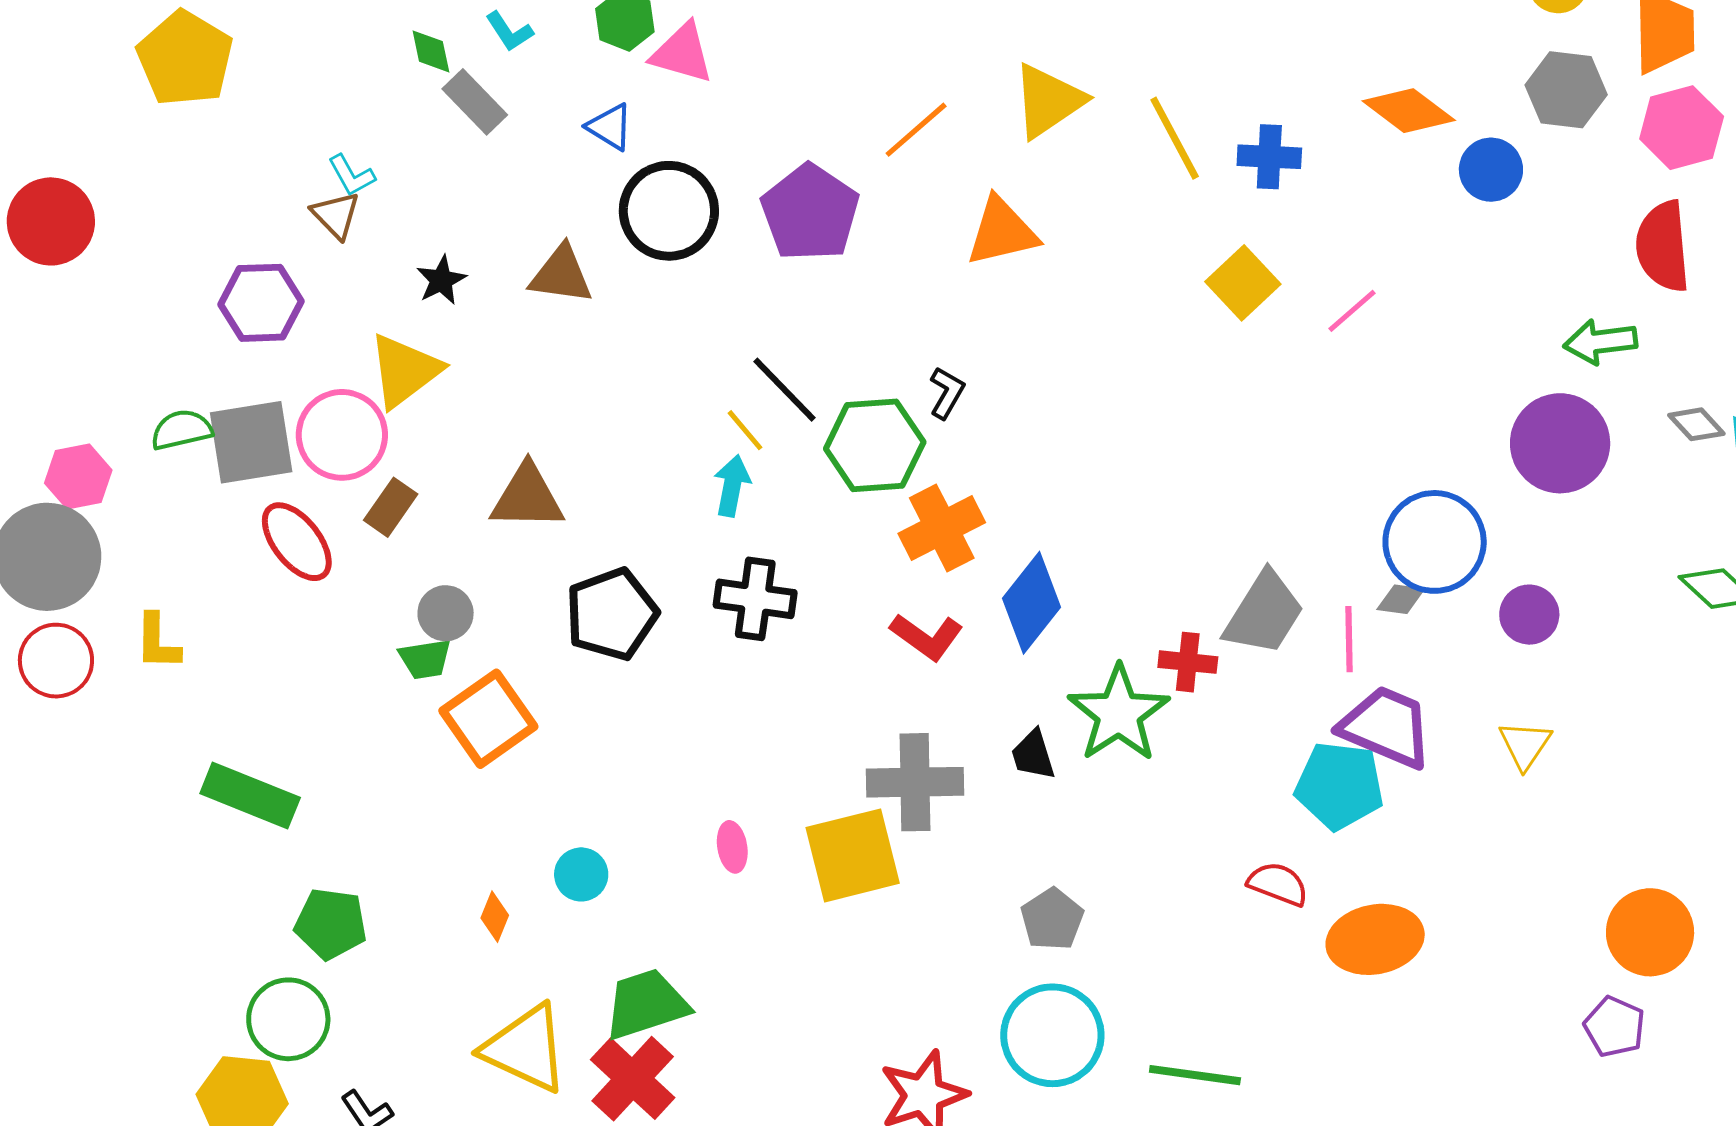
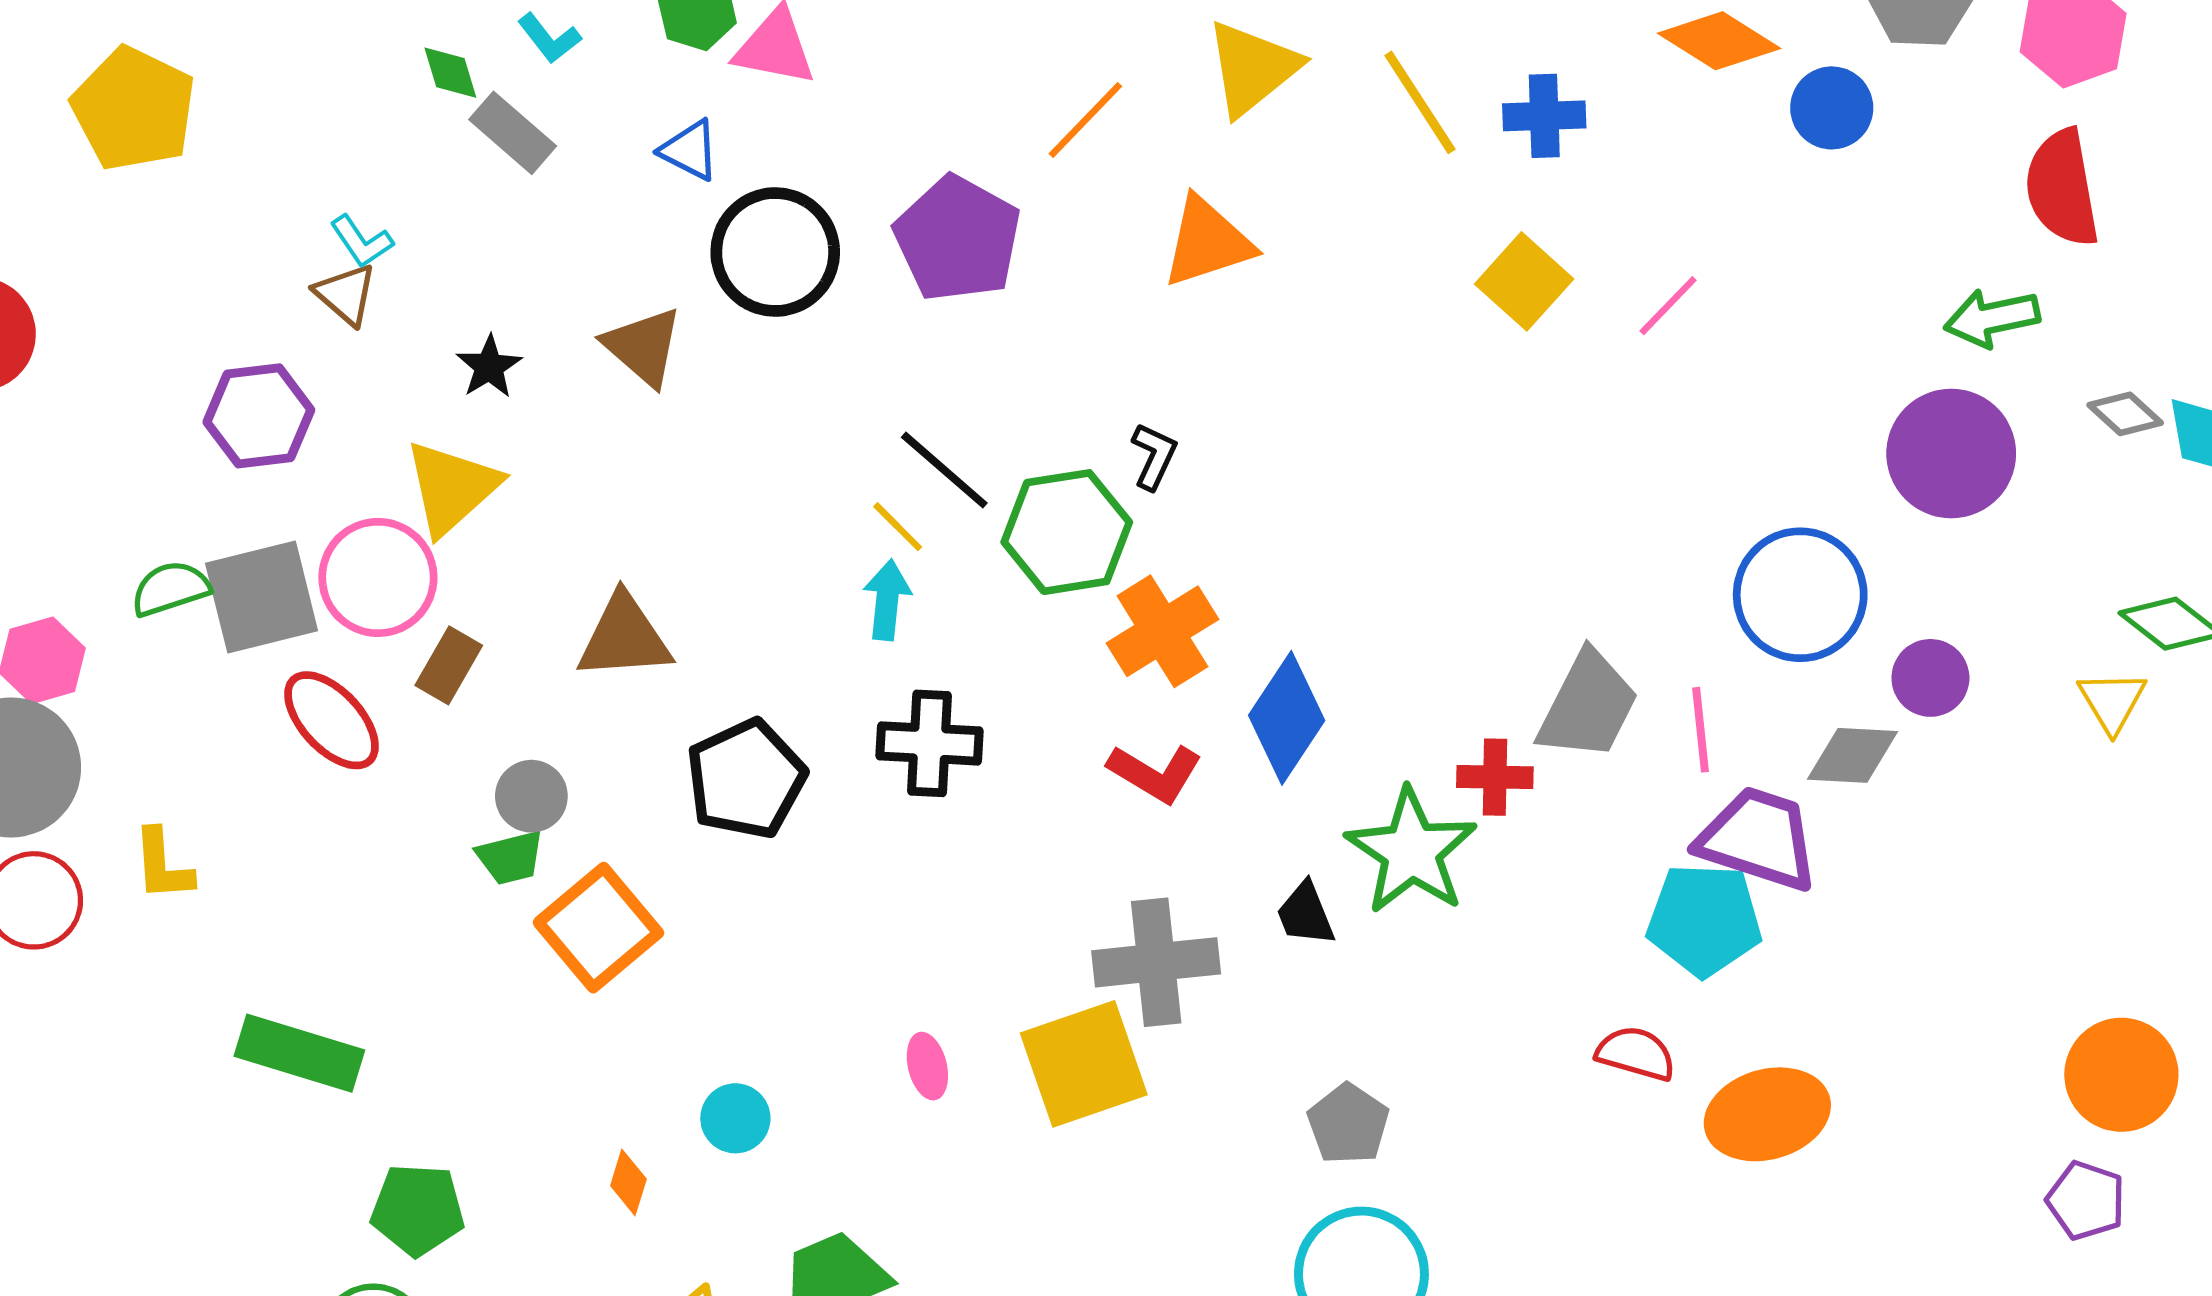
brown triangle: (561, 275) -> (643, 347), turned 38
gray diamond: (1401, 599) -> (1853, 755), moved, size x1.5
yellow triangle: (1525, 745) -> (2112, 701), moved

